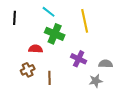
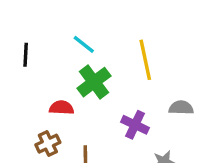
green cross: (55, 34) -> (94, 82), turned 30
gray semicircle: (106, 64) -> (181, 108), moved

